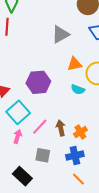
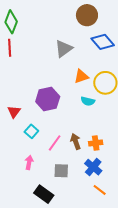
cyan square: (18, 112) -> (31, 131), size x0.6
orange cross: (80, 132) -> (96, 143), turned 32
pink arrow: (18, 136) -> (29, 162), moved
blue cross: (75, 156) -> (93, 167), turned -30

